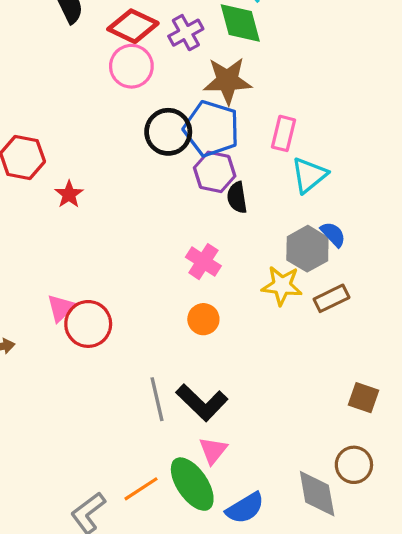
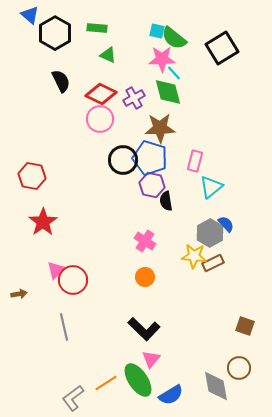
red star: (69, 194) -> (43, 222), moved, size x1.6
brown rectangle: (332, 298) -> (213, 263), moved
gray line: (157, 399) -> (64, 327), moved

